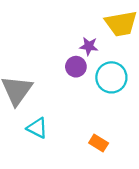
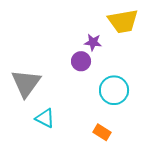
cyan circle: (111, 77) -> (114, 90), moved

